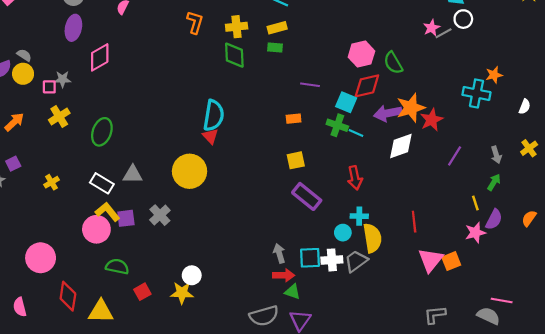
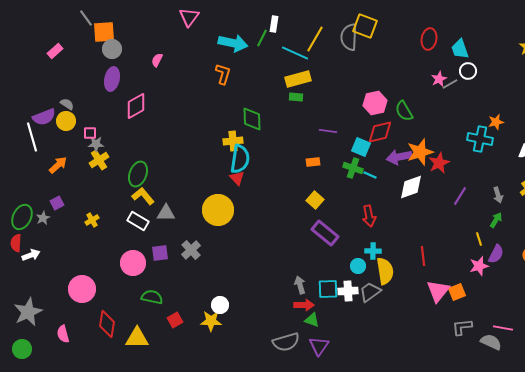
yellow cross: (237, 27) -> (233, 141), moved
yellow rectangle: (277, 28) -> (298, 79), size x1.4
green diamond: (234, 55) -> (252, 119), moved
gray star: (62, 79) -> (96, 144), moved
yellow square: (296, 160) -> (315, 200), turned -36
yellow L-shape: (107, 212) -> (143, 196), moved
gray L-shape: (435, 315) -> (462, 327), moved

